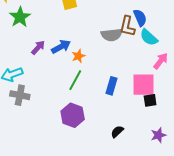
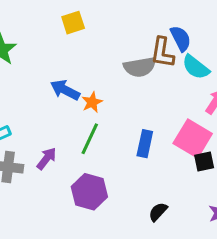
purple arrow: (38, 47) -> (47, 158), moved
blue arrow: (61, 47) -> (65, 90), turned -120
pink square: (143, 85) -> (193, 139), turned 35

